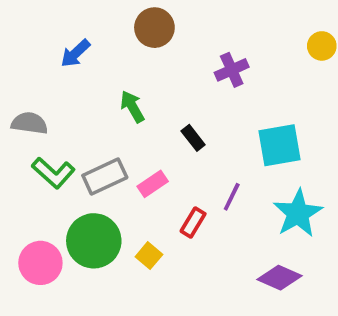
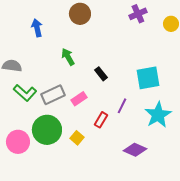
blue arrow: (75, 53) -> (37, 28), turned 120
purple cross: (232, 70) -> (138, 14), moved
purple diamond: (279, 278) -> (135, 150), moved

